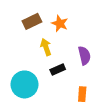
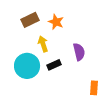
cyan circle: (25, 84) -> (27, 66), moved
orange rectangle: (82, 94) -> (94, 88), moved

